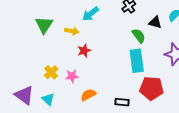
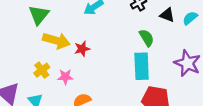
black triangle: (155, 22) -> (167, 15), moved
yellow arrow: (72, 31) -> (56, 41), moved, size x1.6

